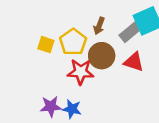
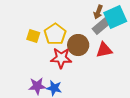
brown arrow: (99, 26) -> (98, 12), moved
red triangle: (134, 62) -> (104, 50), turned -30

